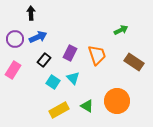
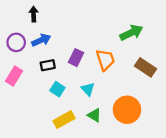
green arrow: (121, 30) -> (131, 33), size x1.5
black rectangle: (44, 60) -> (48, 65), turned 40
cyan triangle: (73, 78) -> (88, 89), moved

